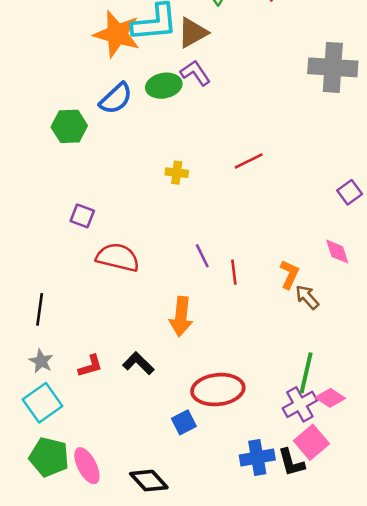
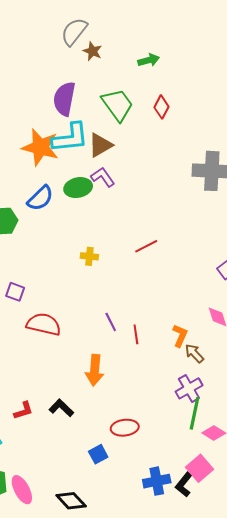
red ellipse: (218, 390) -> (125, 428), size x0.7
purple cross: (300, 404) -> (189, 388), moved
black L-shape: (291, 462) -> (184, 485), turned 55

